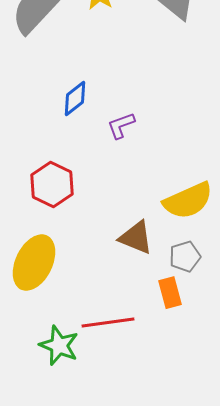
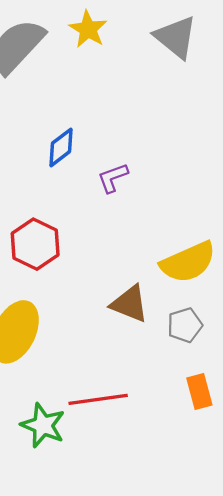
orange rectangle: (170, 293) -> (199, 392), moved

